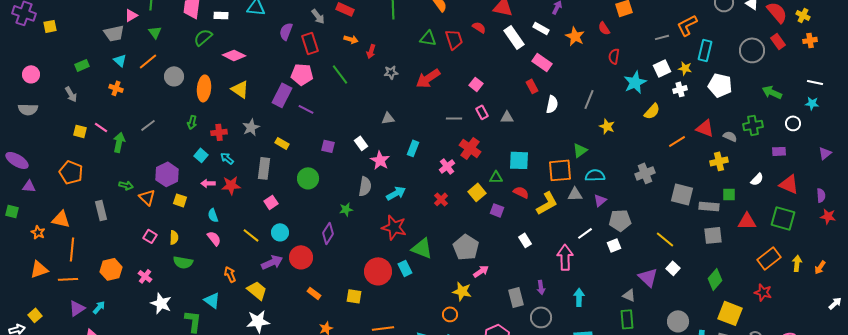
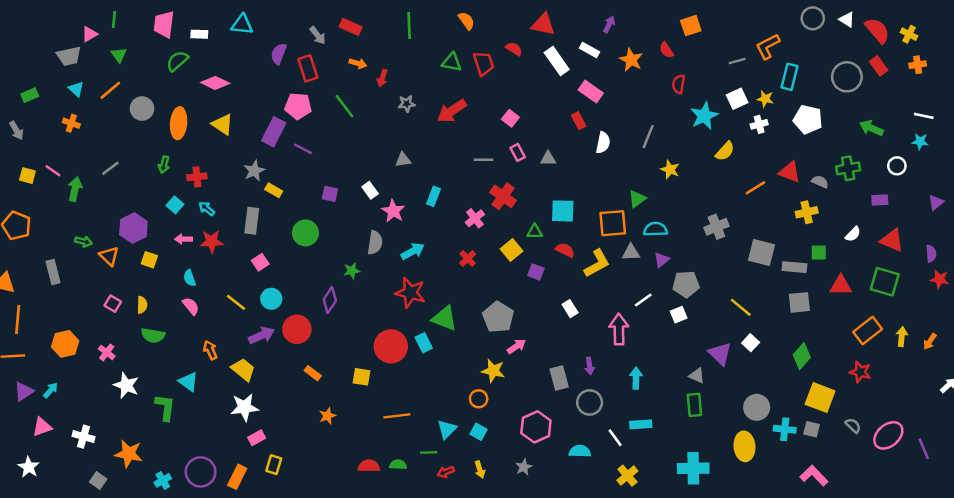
gray star: (251, 127) -> (254, 171), moved

